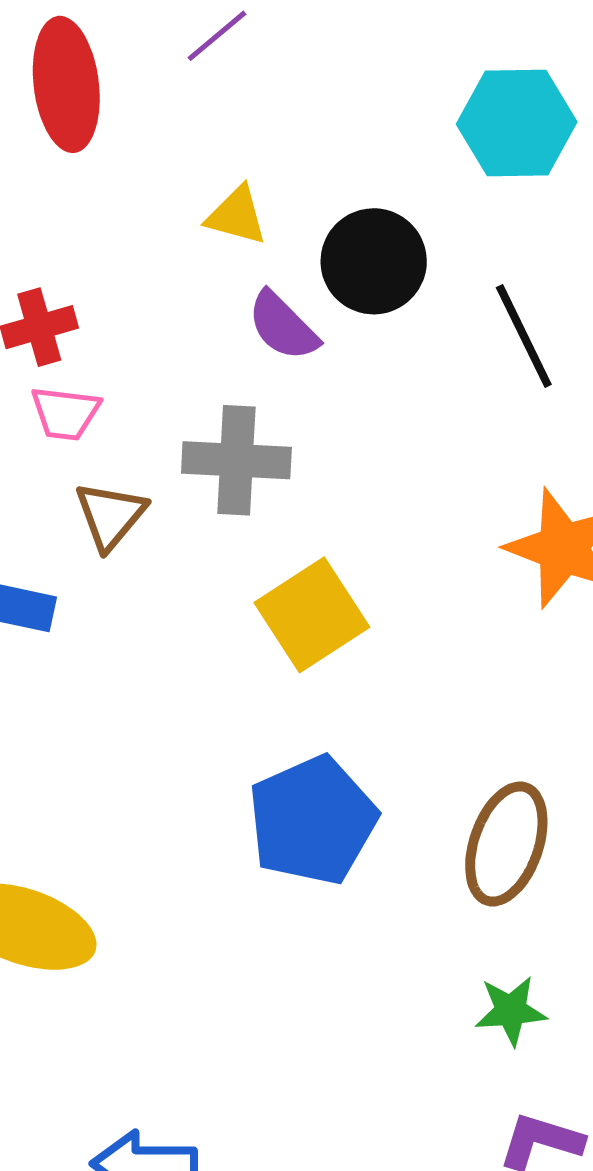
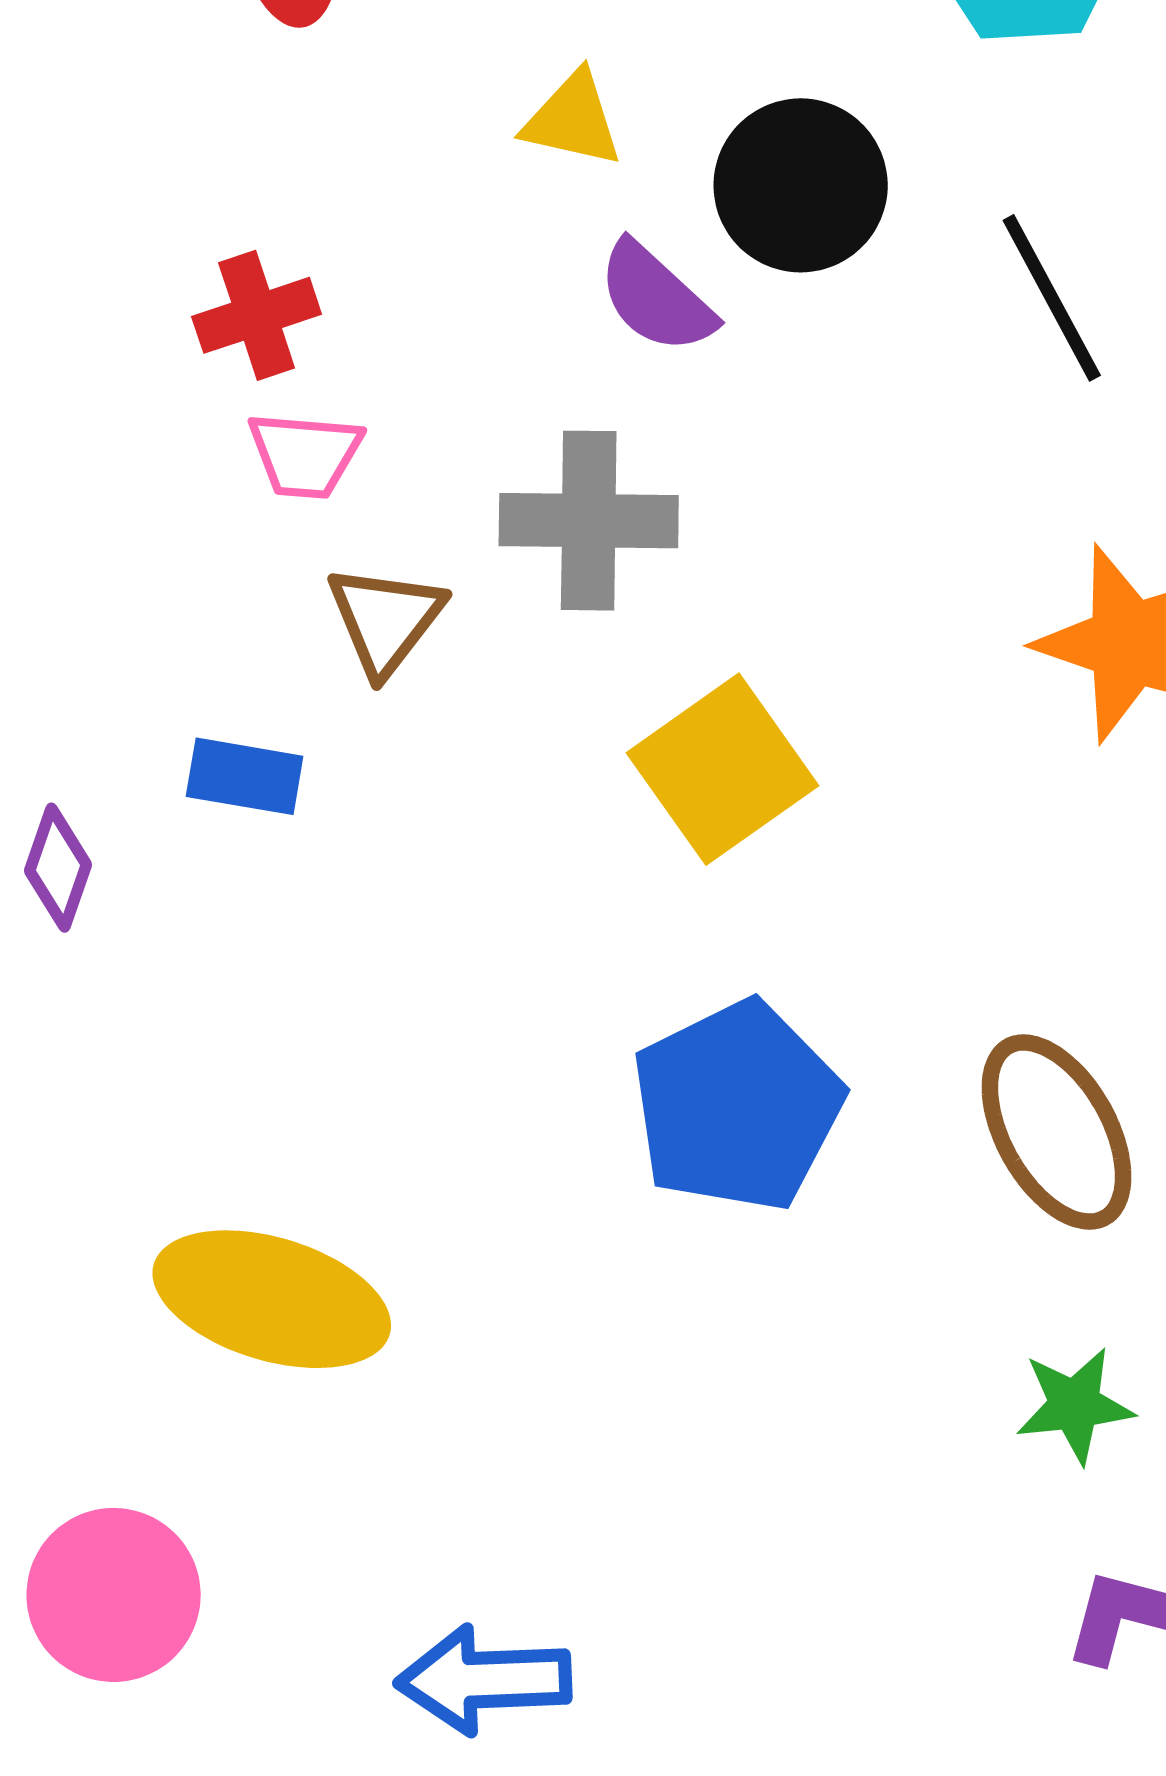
brown ellipse: (506, 844) -> (1057, 1132), turned -46

